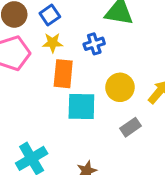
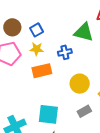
orange rectangle: (63, 74) -> (42, 71), turned 66
cyan square: (81, 106) -> (48, 114), moved

